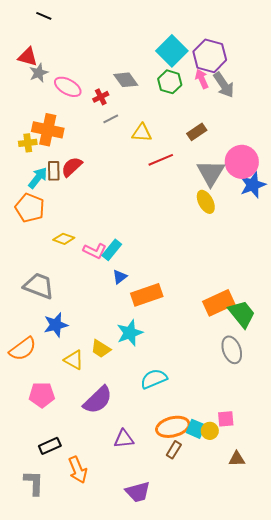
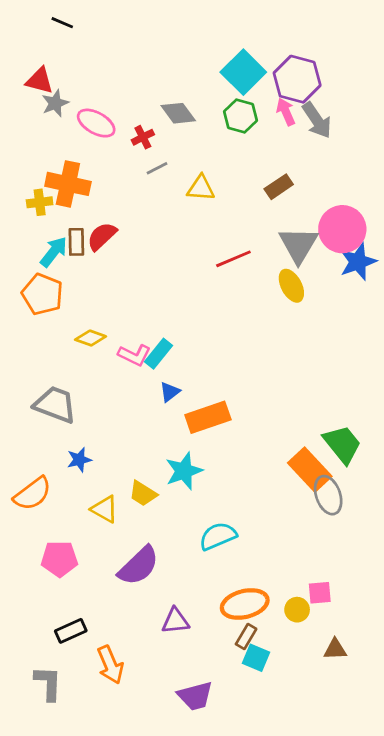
red line: (161, 160) -> (233, 259), moved
orange rectangle: (219, 303) -> (310, 470), moved, turned 72
blue star: (56, 325) -> (79, 460), size x0.7
cyan square: (196, 429) -> (256, 658), moved

